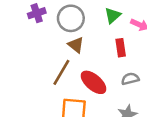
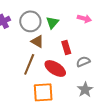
green triangle: (113, 16) -> (52, 22), moved
red rectangle: (121, 48) -> (66, 48), moved

